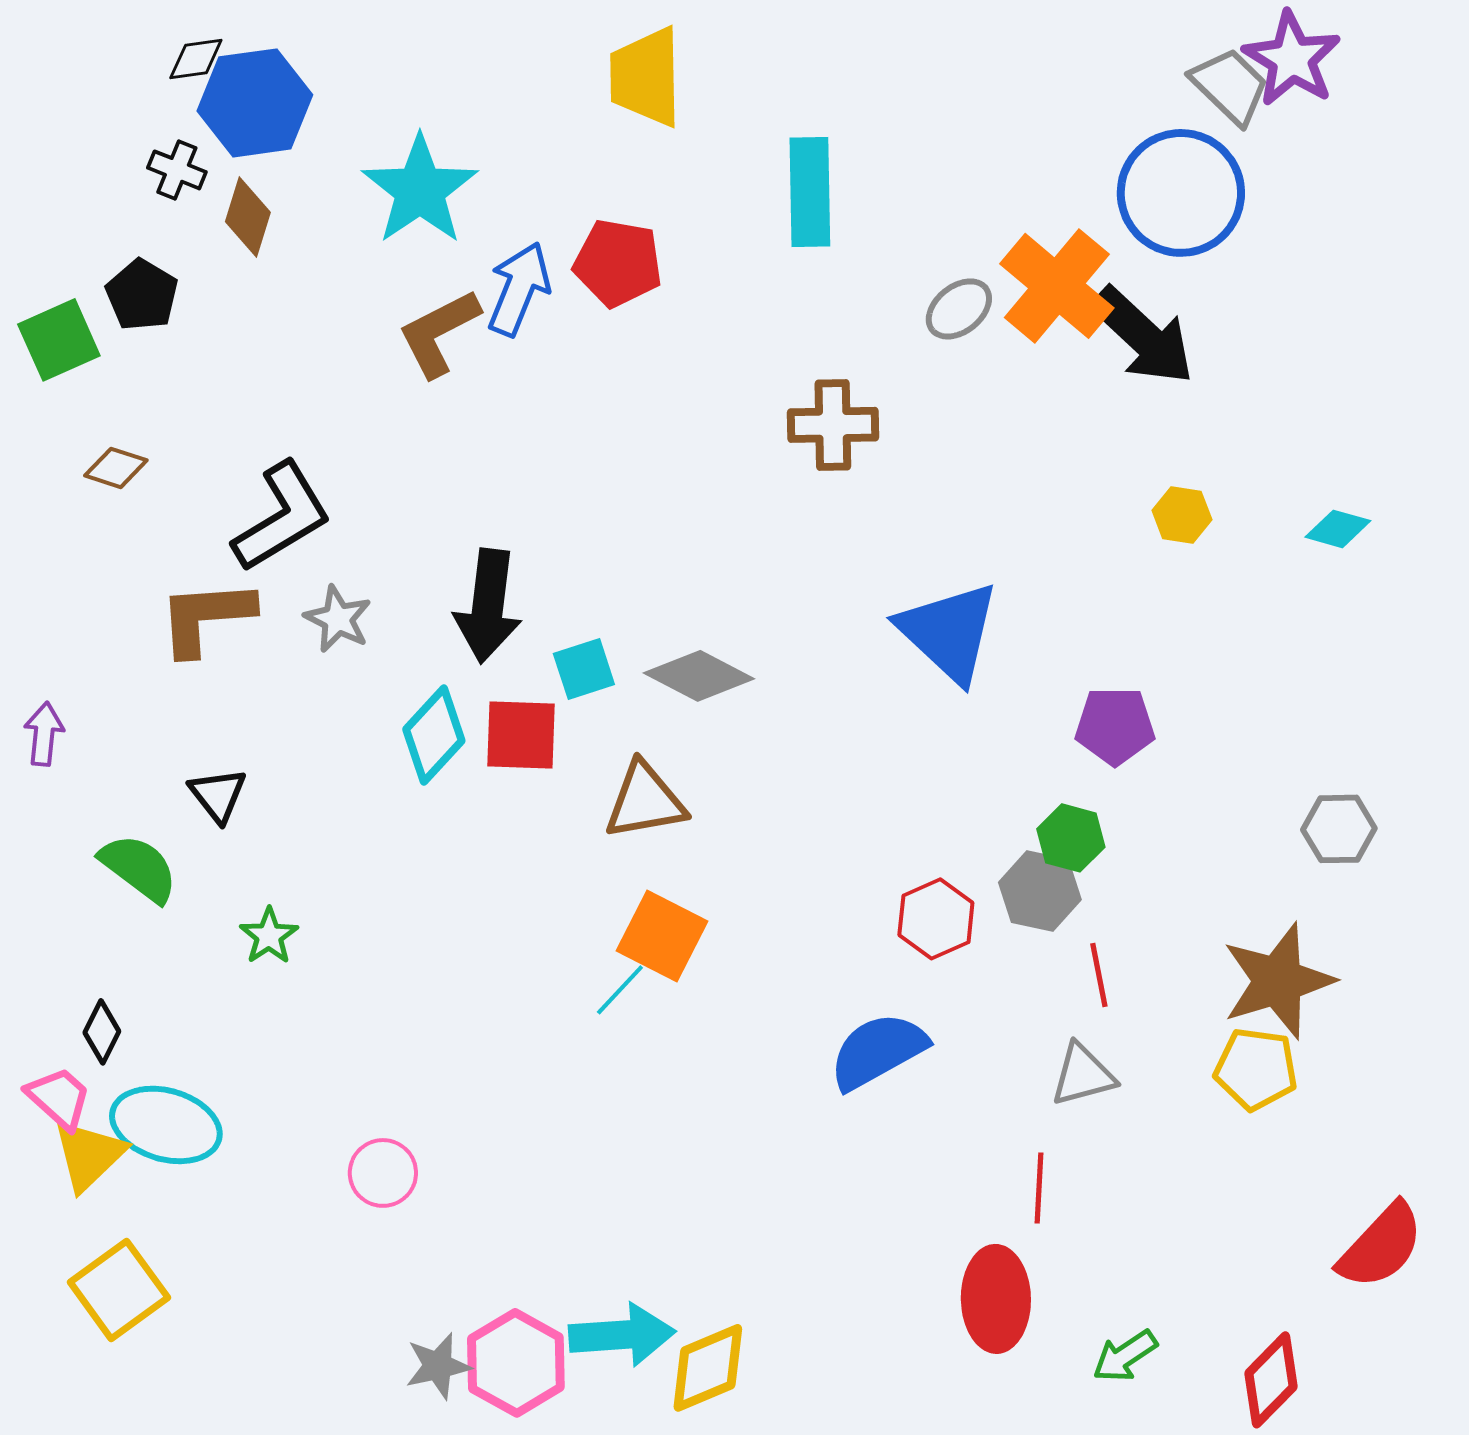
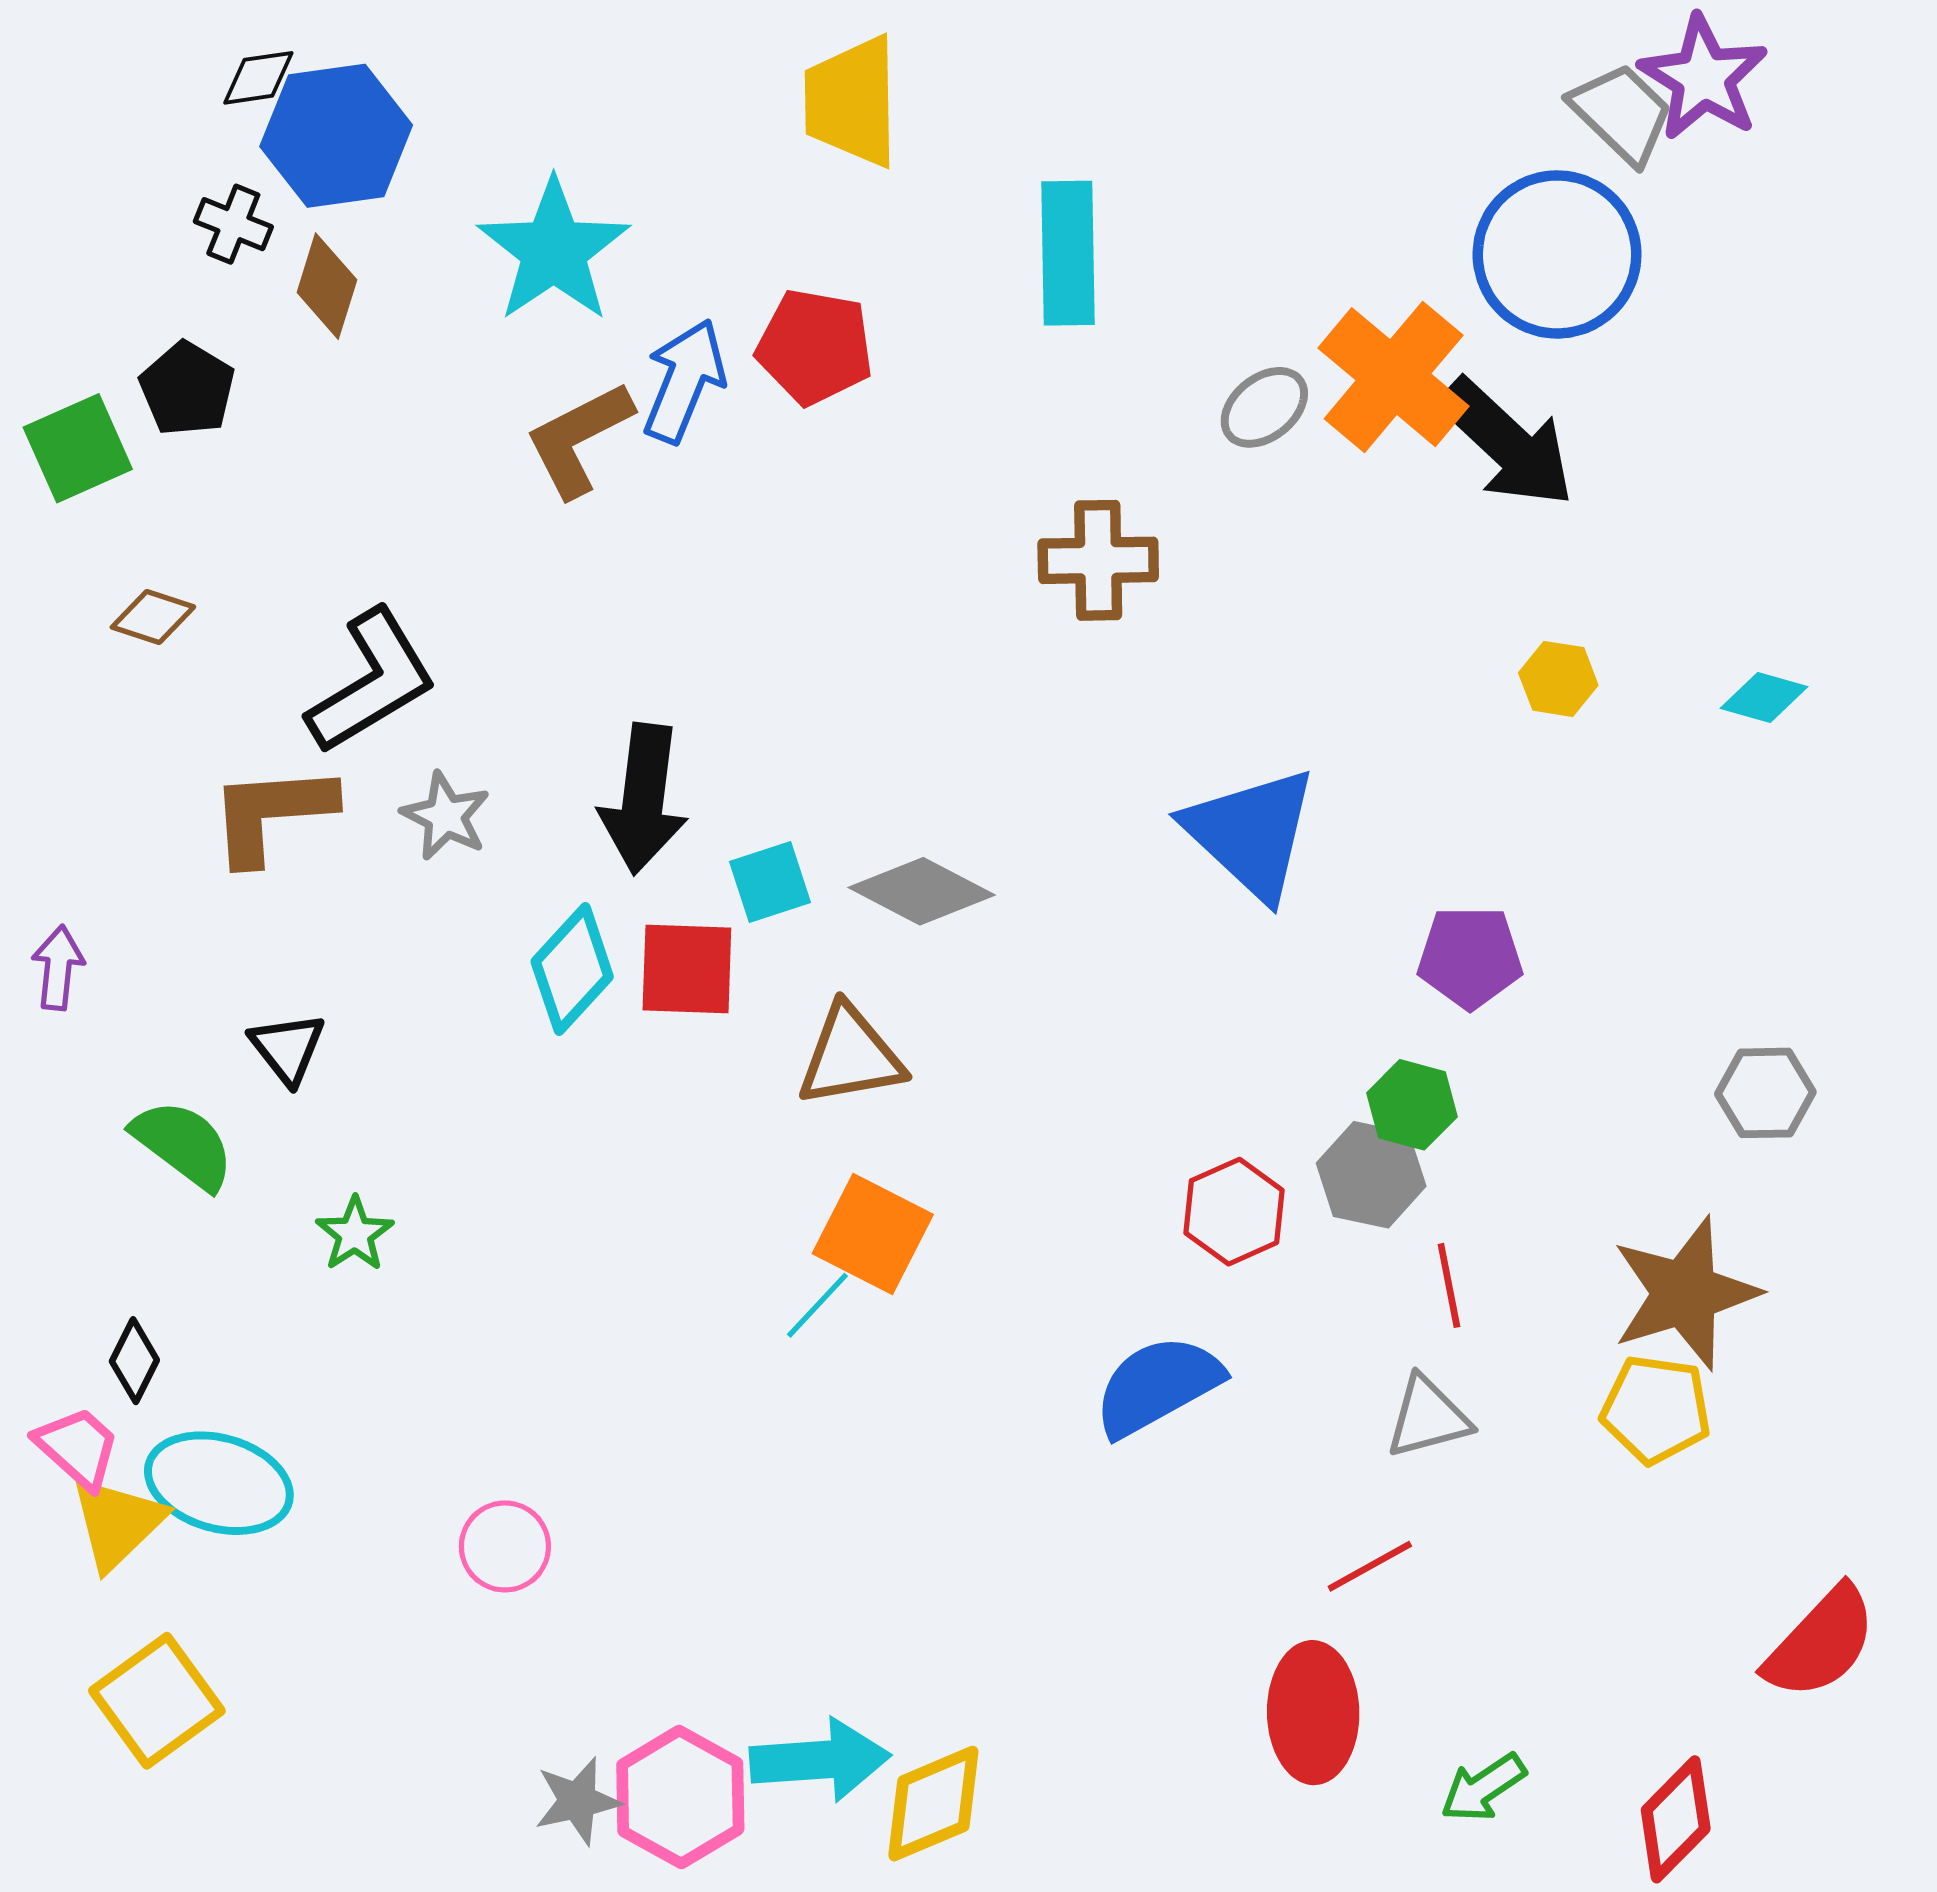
red line: (1039, 1188) -> (1370, 1566), turned 58

